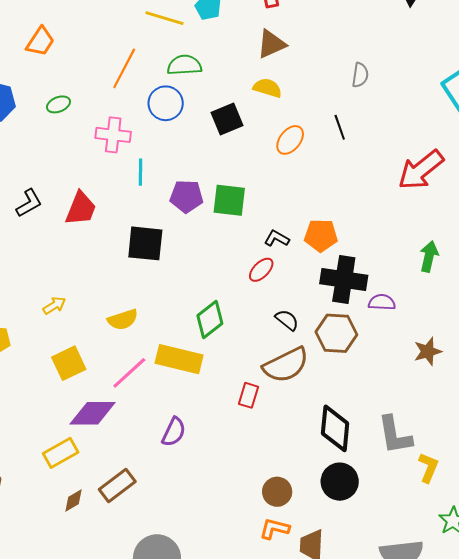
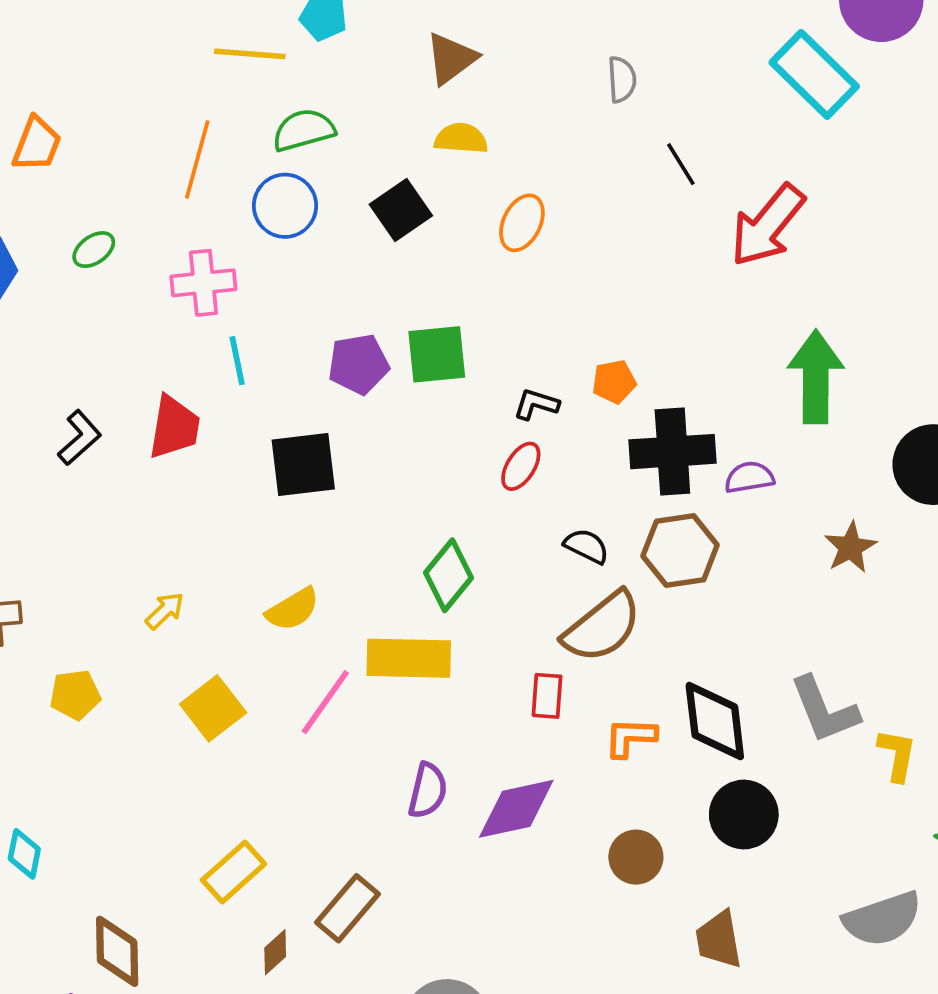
black line: (340, 127) -> (681, 164), moved
cyan line: (140, 172) -> (237, 361), moved
orange pentagon: (321, 235) -> (614, 382), size x0.7
green arrow: (429, 256) -> (816, 377), size x1.6
purple diamond: (93, 413) -> (516, 809), moved
orange L-shape: (274, 529) -> (630, 737), moved

